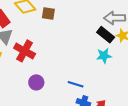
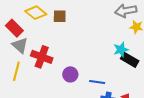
black rectangle: (106, 35) -> (130, 60), moved
purple circle: (36, 82) -> (70, 74), moved

